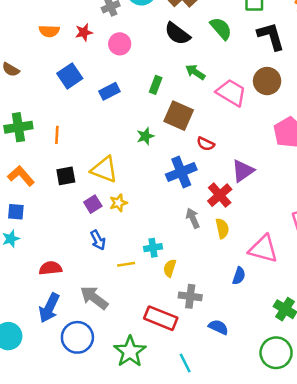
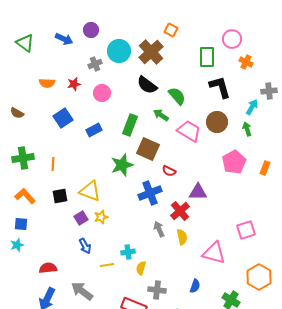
green semicircle: (221, 28) -> (177, 96), moved
green rectangle: (156, 85) -> (130, 125), size x1.5
green star: (145, 136) -> (122, 165), size x1.6
purple triangle: (243, 171) -> (198, 192), turned 36
blue semicircle: (239, 276) -> (195, 286), moved

